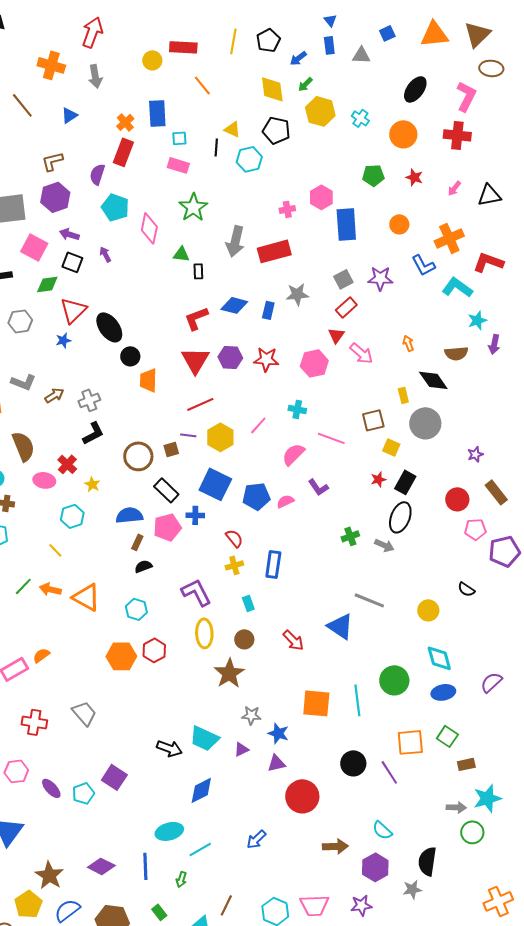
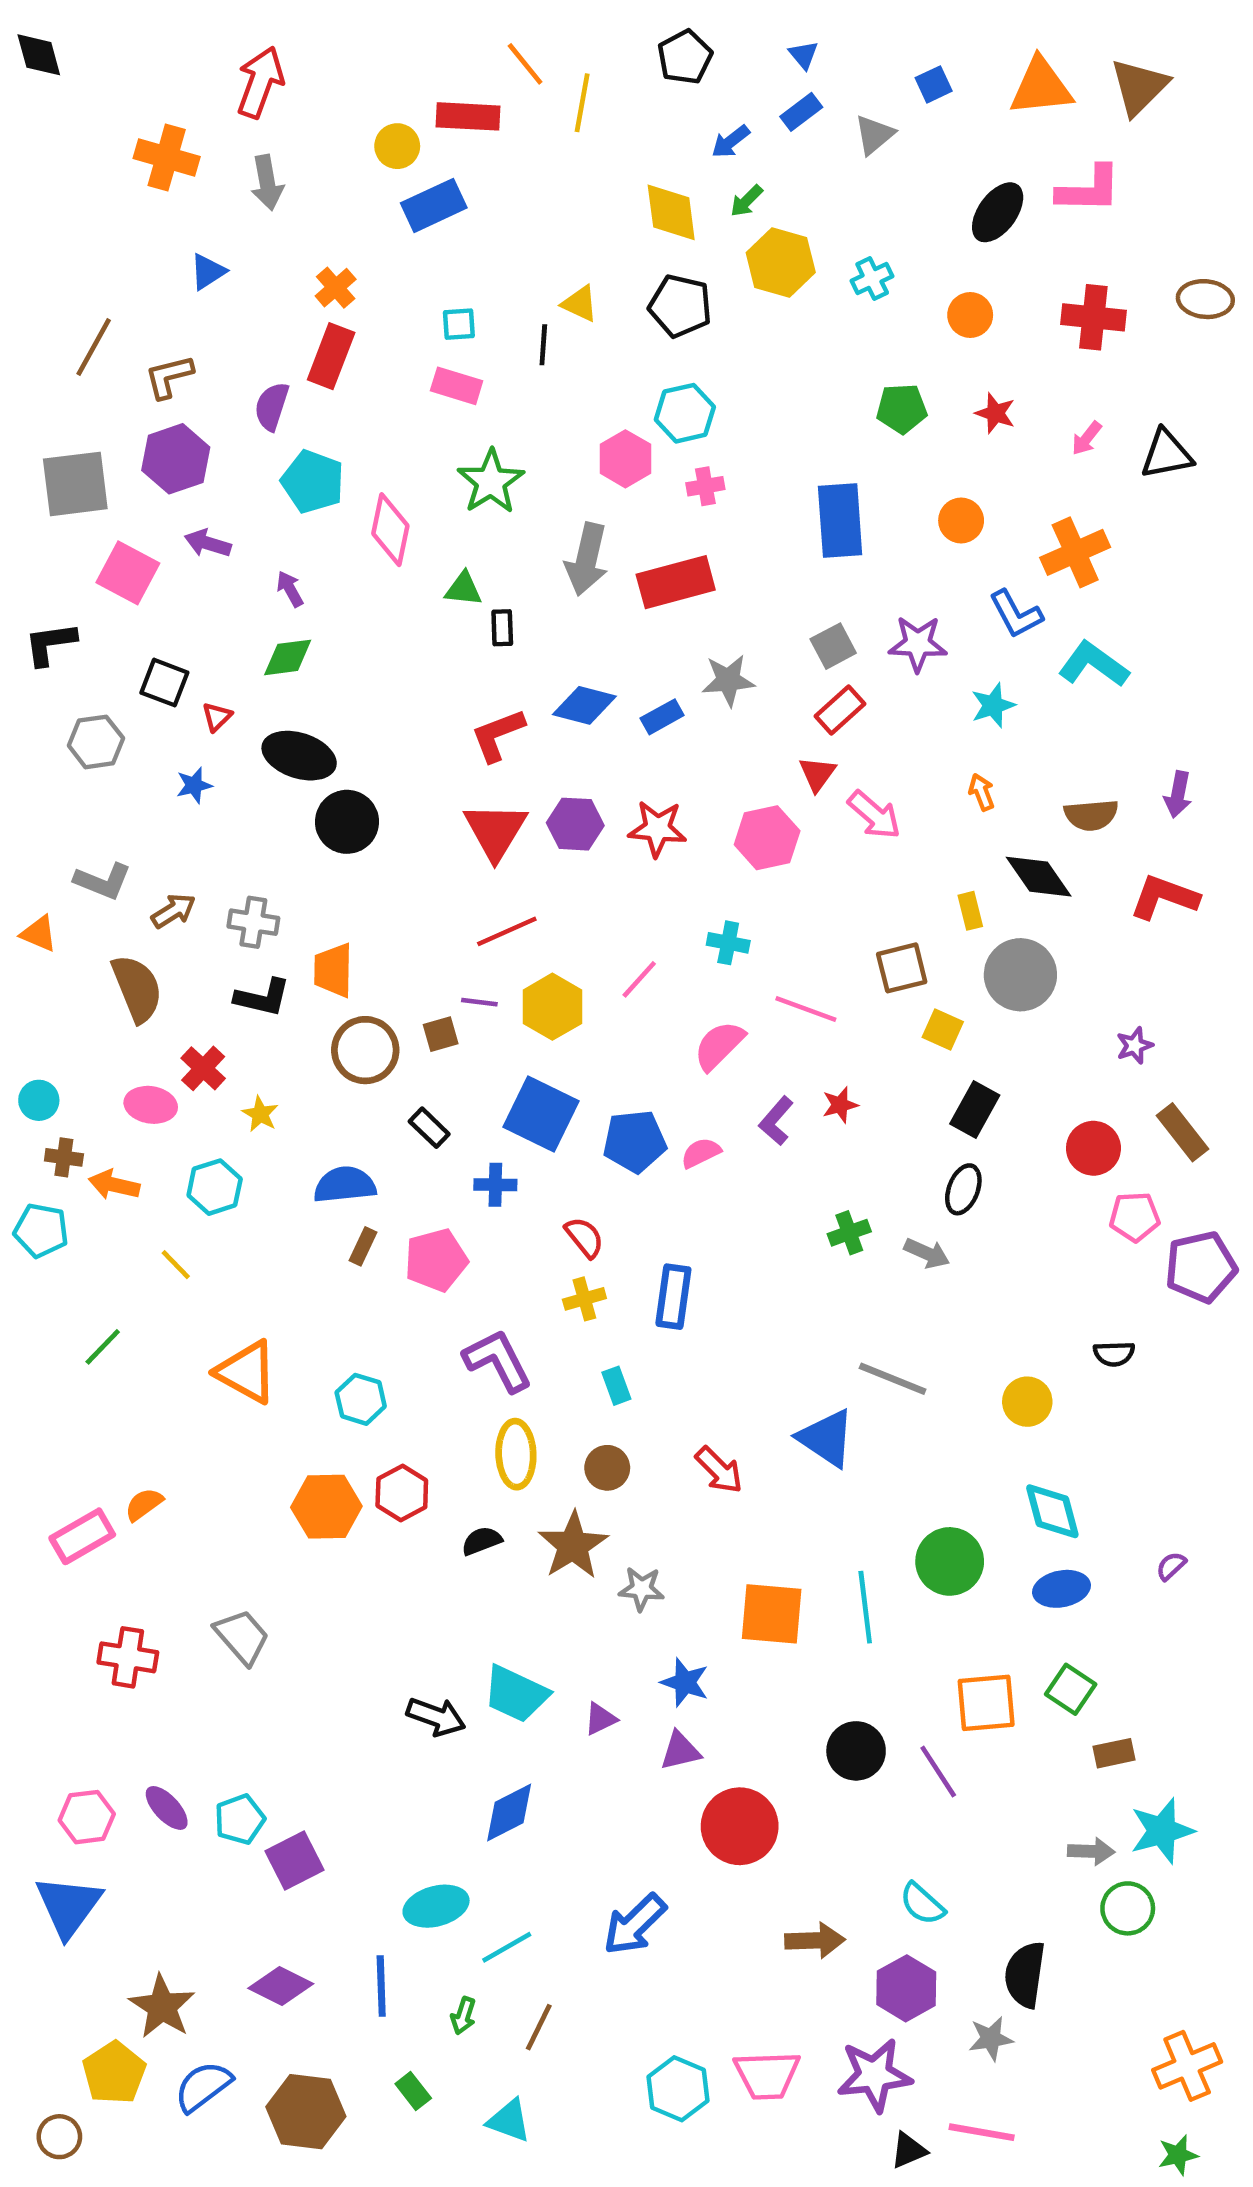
black pentagon: (268, 40) -> (685, 57), moved
blue rectangle: (329, 45) -> (801, 112), turned 60
gray triangle: (361, 55) -> (874, 135), turned -42
brown ellipse: (491, 68) -> (1205, 299), moved
orange line: (202, 85) -> (525, 64), moved
pink L-shape: (466, 96) -> (1089, 189), moved, turned 64
brown line: (22, 105) -> (94, 347), moved, turned 68
blue rectangle: (157, 113) -> (434, 205), moved, turned 68
cyan cross: (360, 118) -> (872, 278), turned 30
orange circle: (403, 134) -> (970, 315), size x0.7
cyan hexagon: (249, 159) -> (685, 413), moved
pink hexagon: (321, 197) -> (625, 459), moved
black square: (72, 262) -> (164, 683), moved
red L-shape: (488, 262) -> (1164, 897), moved
green diamond: (47, 284) -> (288, 657), moved
red triangle: (73, 310) -> (217, 717), size x0.5
blue rectangle: (268, 310) -> (662, 717), turned 48
cyan star: (477, 320) -> (993, 705), moved
black ellipse: (109, 327) -> (299, 756), turned -36
black circle: (130, 356) -> (347, 822), size x1.4
orange trapezoid: (148, 380) -> (333, 970), moved
gray cross: (89, 400) -> (253, 922), turned 30
black L-shape: (93, 433) -> (263, 998), turned 40
brown semicircle: (23, 446) -> (137, 988), moved
red star: (378, 479) -> (840, 1105), moved
purple L-shape: (318, 487) -> (776, 1121), turned 75
black rectangle: (166, 490) -> (429, 1128), size x0.7
black ellipse: (400, 517) -> (963, 1189), size x0.7
pink pentagon: (167, 527) -> (436, 1260), moved
black semicircle: (143, 566) -> (482, 1541), moved
orange arrow: (50, 589) -> (114, 1185), moved
black semicircle: (466, 589) -> (1114, 1354), turned -36
purple semicircle: (491, 682) -> (1171, 1566), size x0.6
gray star: (251, 715) -> (641, 1589), moved
pink hexagon: (16, 771) -> (87, 1817), moved
purple square: (114, 777) -> (294, 1860), moved, turned 30
blue arrow: (256, 839) -> (635, 1924), size x1.4
brown line: (226, 905) -> (539, 2027), moved
purple star: (361, 905) -> (874, 2075), size x1.5

